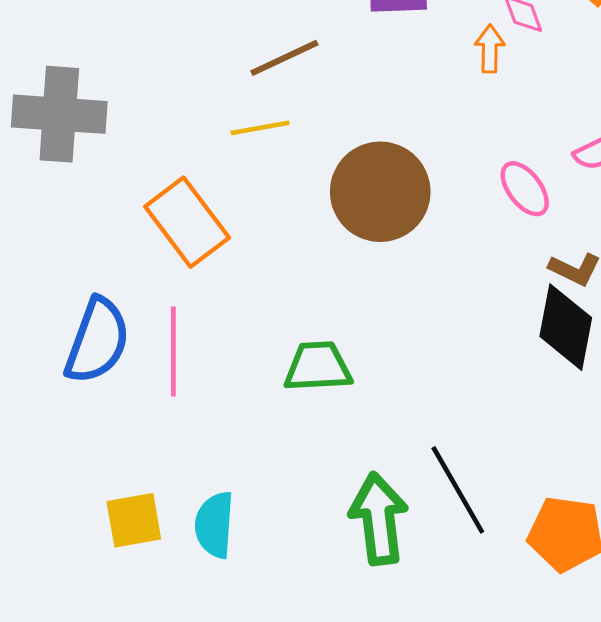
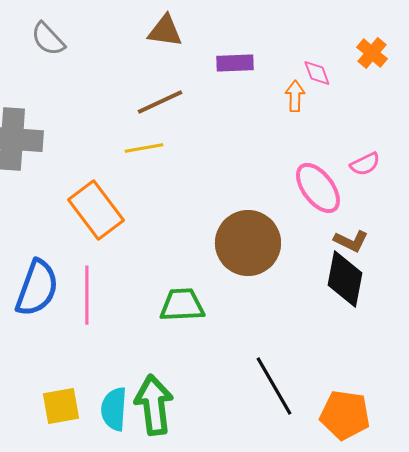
pink ellipse: (525, 189) -> (318, 188), size x1.4
brown circle: (380, 192) -> (248, 243), moved
green arrow: (379, 519) -> (154, 405), moved

